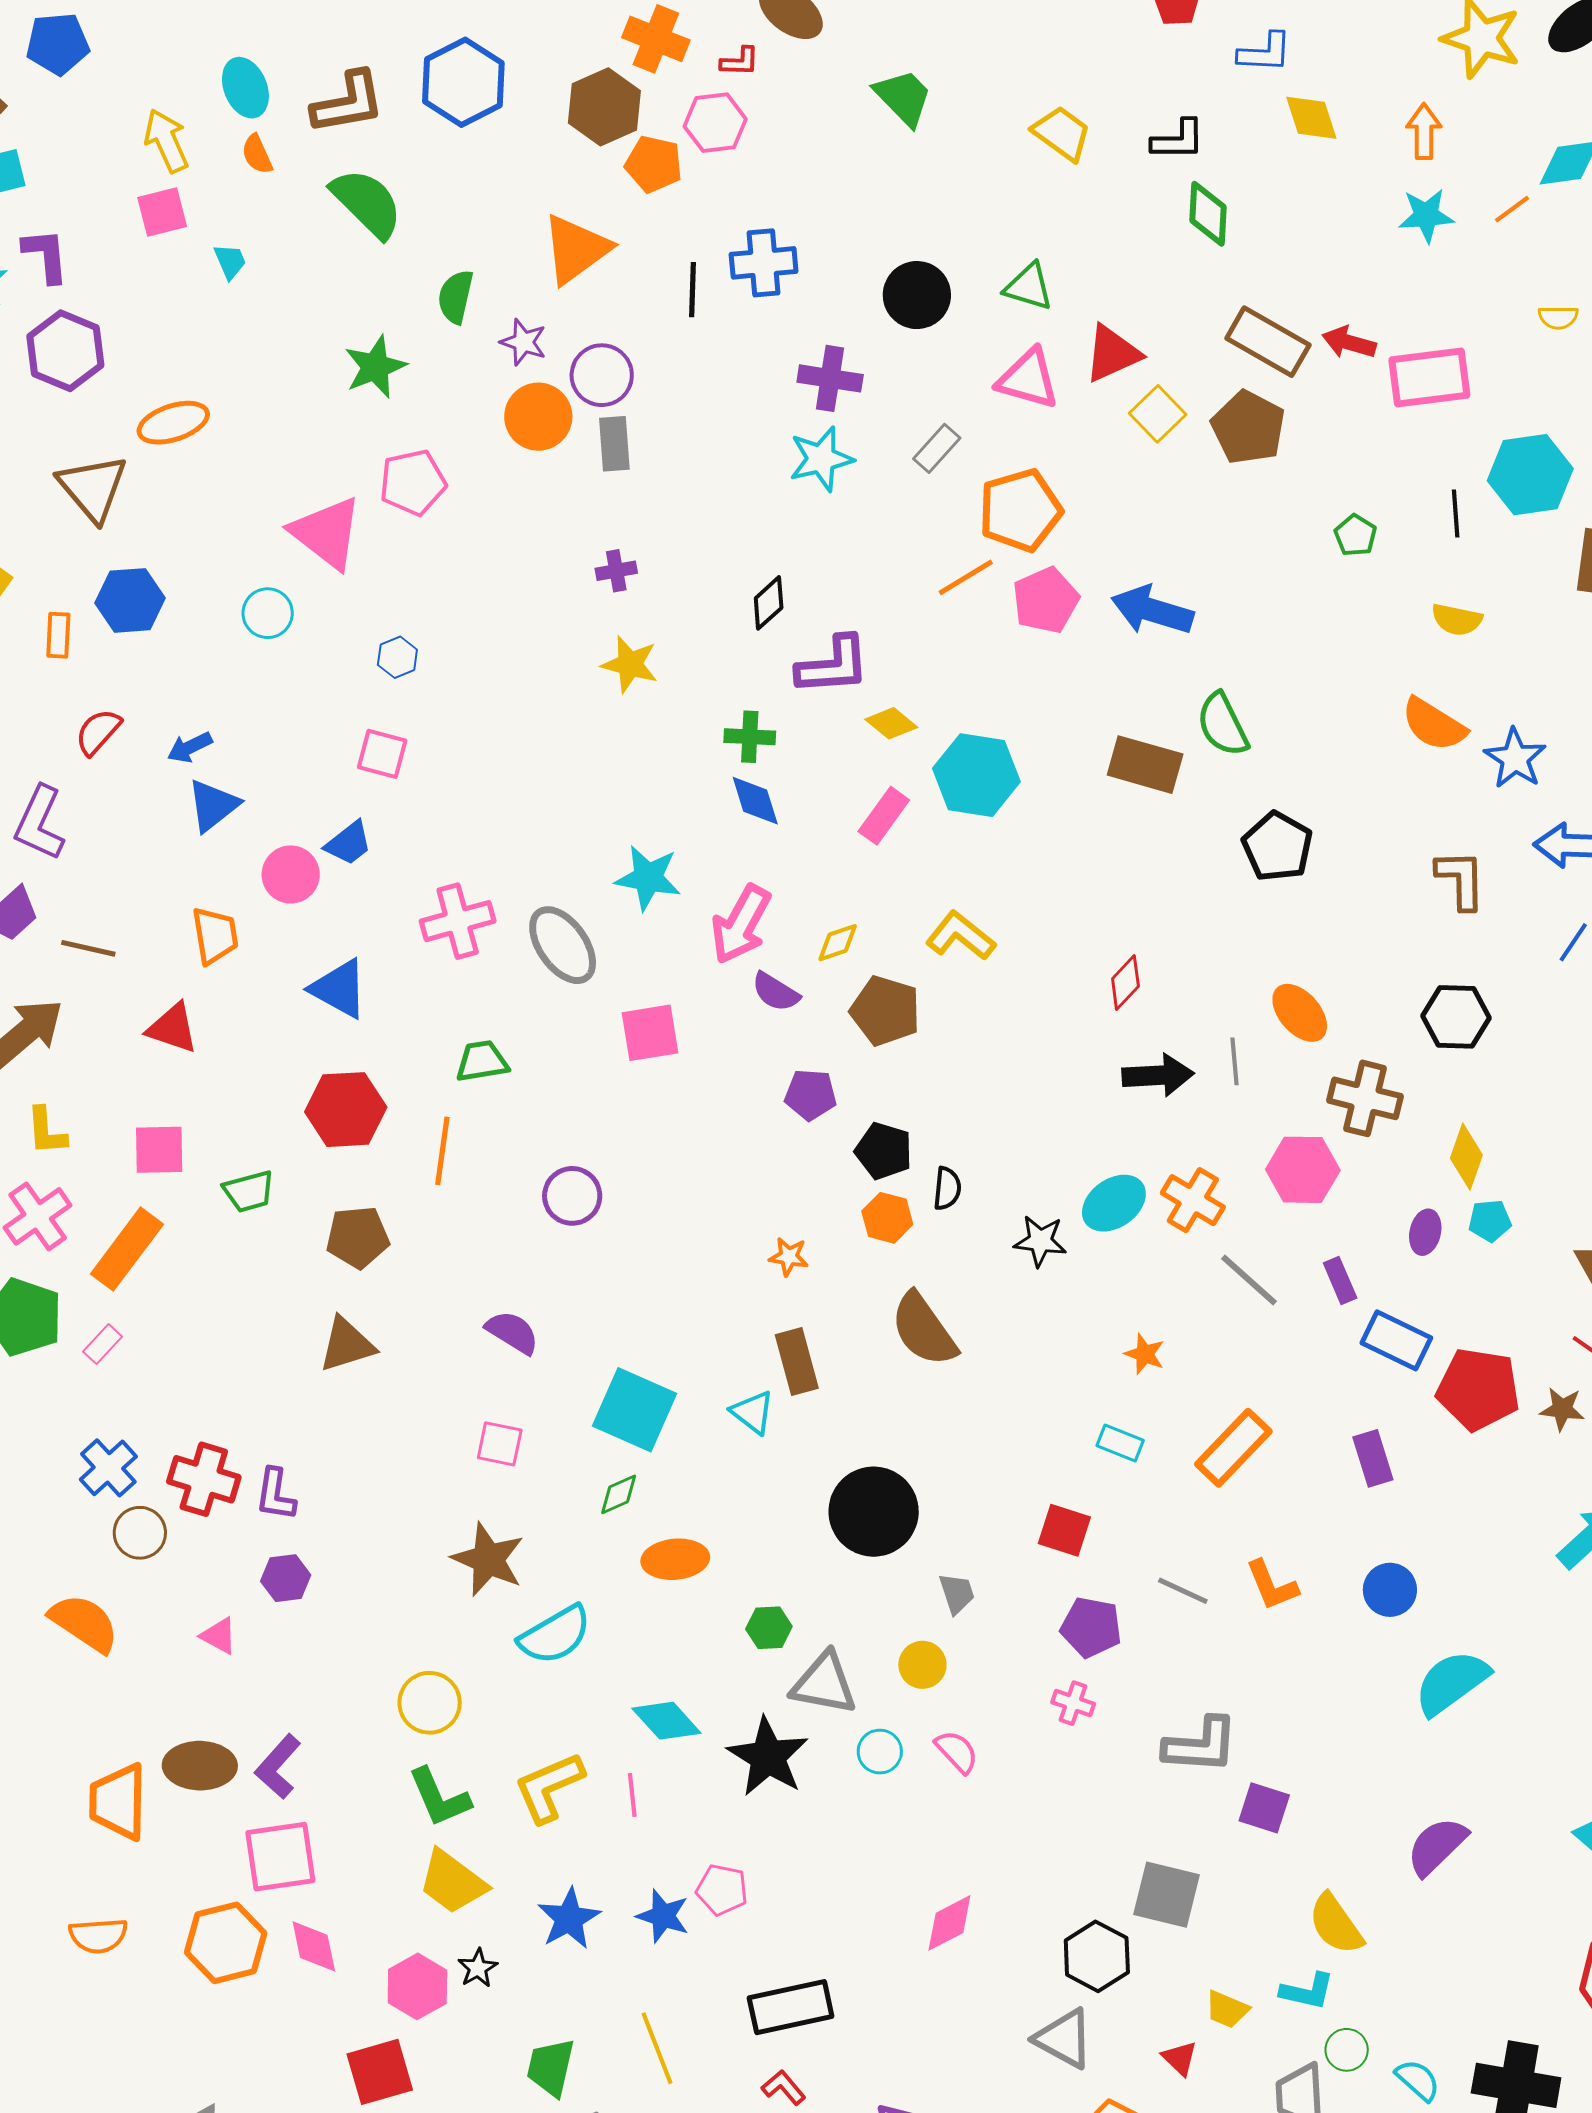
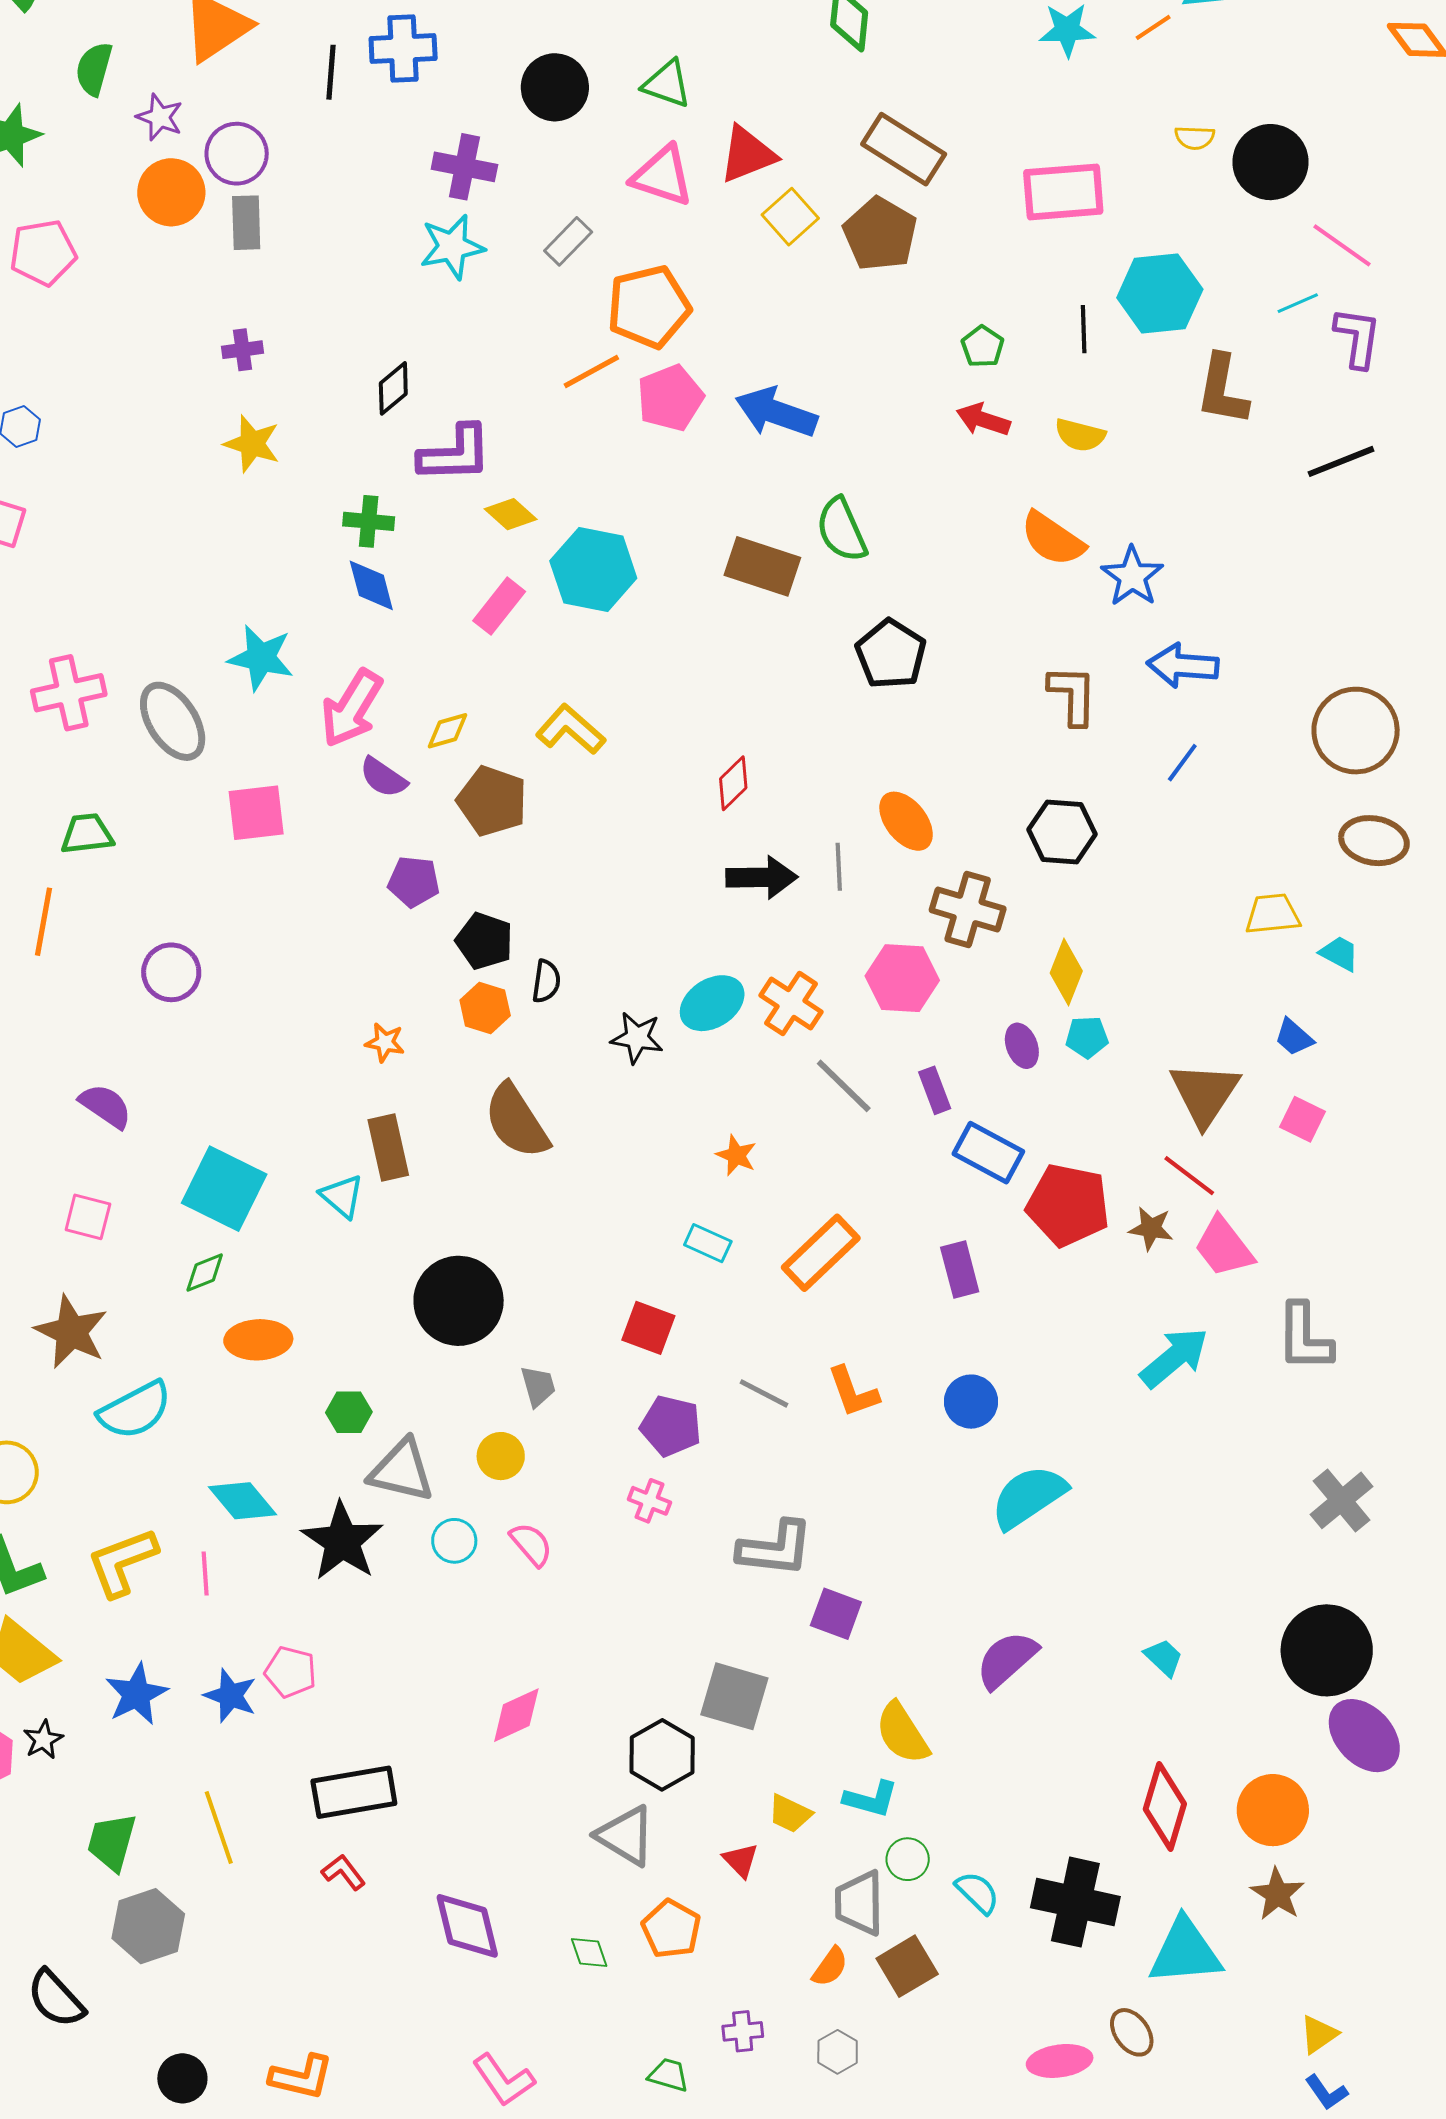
red arrow: (1349, 342) -> (983, 420), moved
purple ellipse: (1425, 1232) -> (1022, 1046), turned -36

